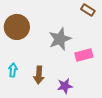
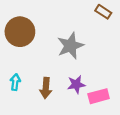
pink rectangle: (84, 55) -> (99, 96), moved
purple star: (65, 86) -> (76, 84), moved

